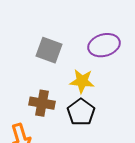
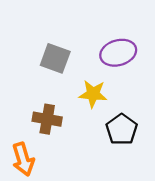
black pentagon: (81, 112) -> (122, 129), moved

